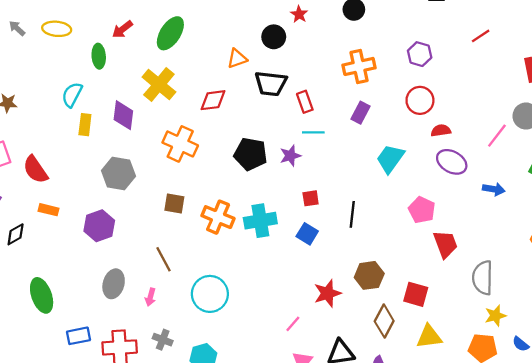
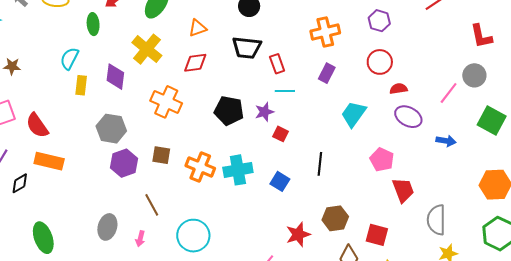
orange triangle: (237, 59) -> (198, 28), moved
red square: (311, 198) -> (281, 134), moved, turned 35
orange rectangle: (49, 210) -> (49, 161), size x1.6
purple hexagon: (99, 226) -> (124, 163), moved

